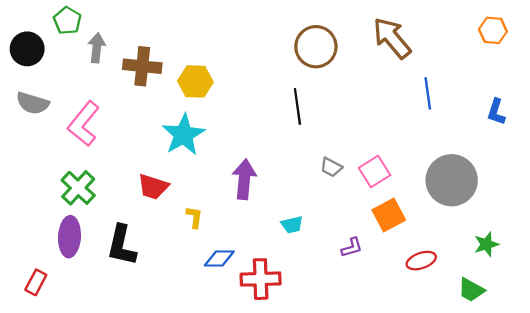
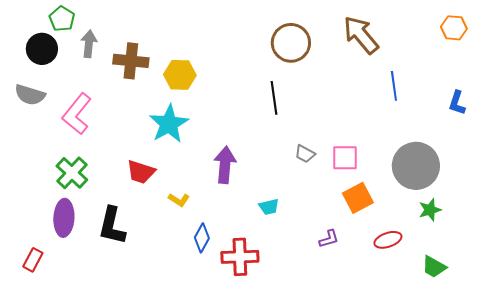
black circle: (27, 49) -> (42, 49), moved
pink square: (375, 172) -> (345, 158), turned 32
yellow L-shape: (194, 217) -> (179, 200), turned 115
green star: (486, 244) -> (430, 210), moved
purple L-shape: (352, 248) -> (329, 239), moved
blue diamond: (219, 258) -> (202, 238), turned -60

